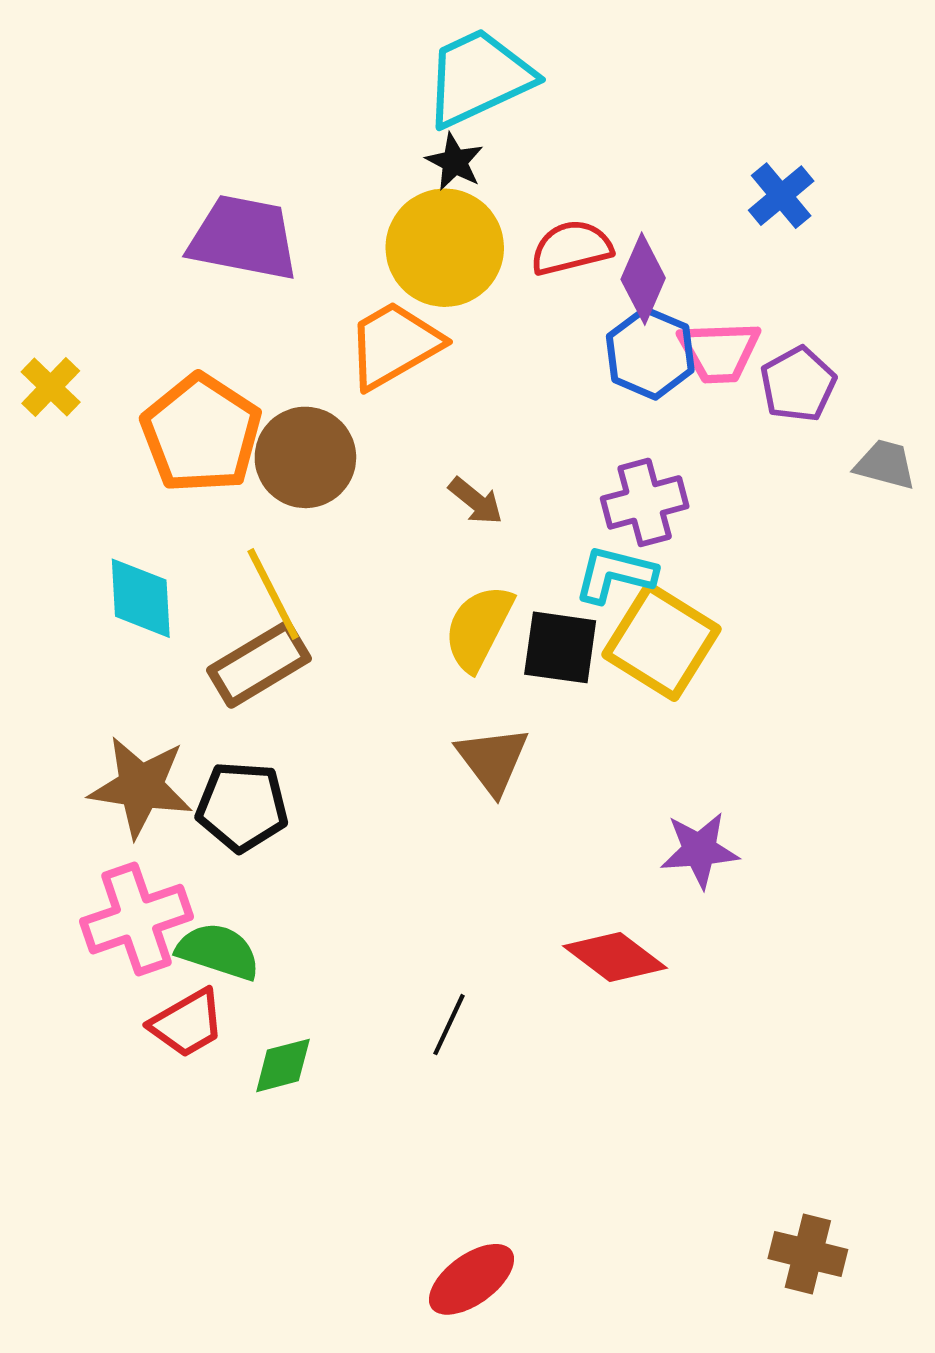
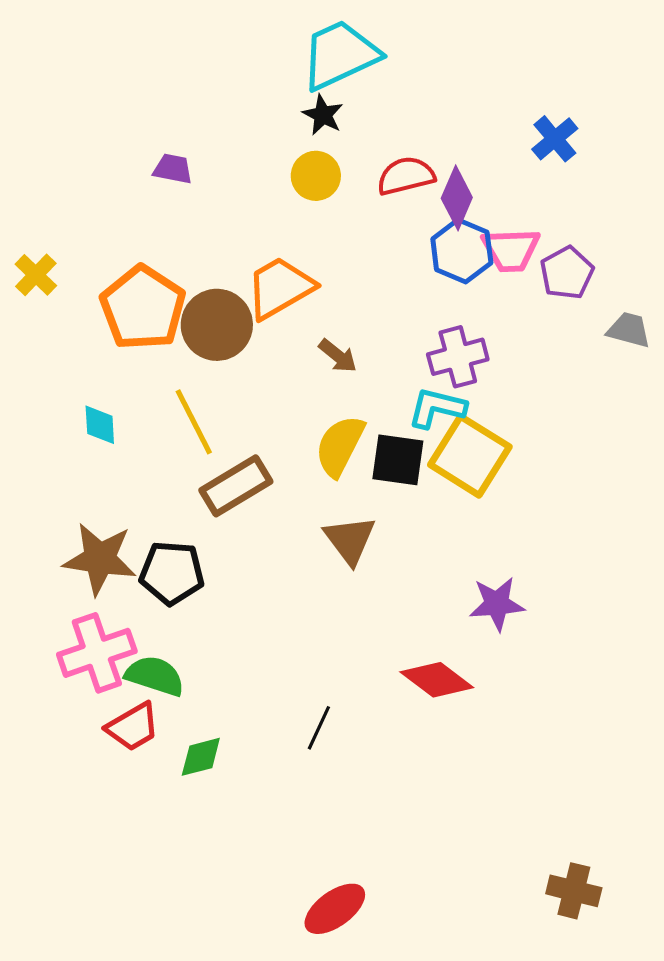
purple trapezoid: (243, 238) -> (173, 169), size x0.5
yellow circle: (445, 248) -> (316, 176), size x0.6
orange trapezoid: (394, 345) -> (280, 288), moved
cyan diamond: (141, 598) -> (100, 425), size x0.7
brown rectangle: (259, 664) -> (236, 486), moved

